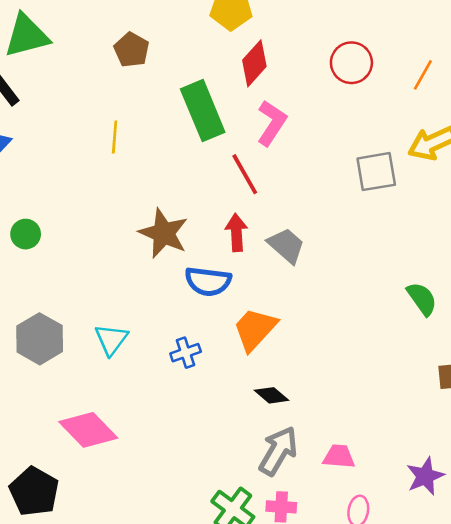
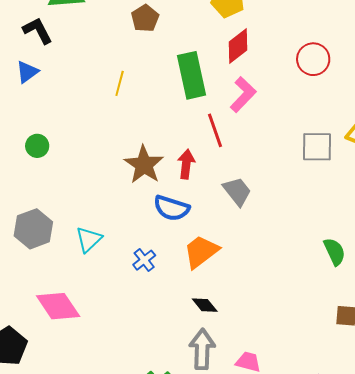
red arrow: (236, 233) -> (186, 164), moved
blue cross: (186, 353) -> (144, 260), turned -30
gray arrow: (278, 451) -> (202, 349), turned -39

